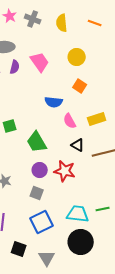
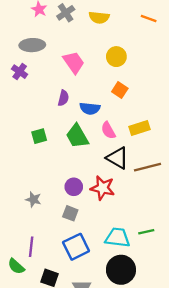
gray cross: (33, 19) -> (66, 13), turned 35
yellow semicircle: (62, 23) -> (99, 17), turned -78
orange line: (95, 23) -> (149, 19), moved
purple semicircle: (15, 67) -> (63, 98), moved
green trapezoid: (37, 142) -> (77, 136), moved
black triangle: (78, 145) -> (118, 158), size x1.5

